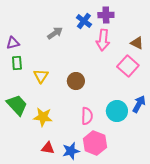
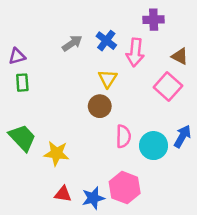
purple cross: (106, 15) -> (154, 20), moved
blue cross: (84, 21) -> (106, 41), moved
yellow triangle: (41, 76) -> (108, 79), moved
pink semicircle: (87, 116) -> (123, 136), moved

